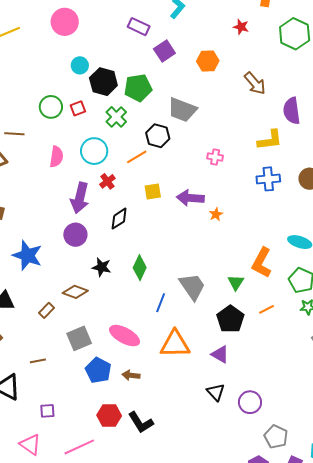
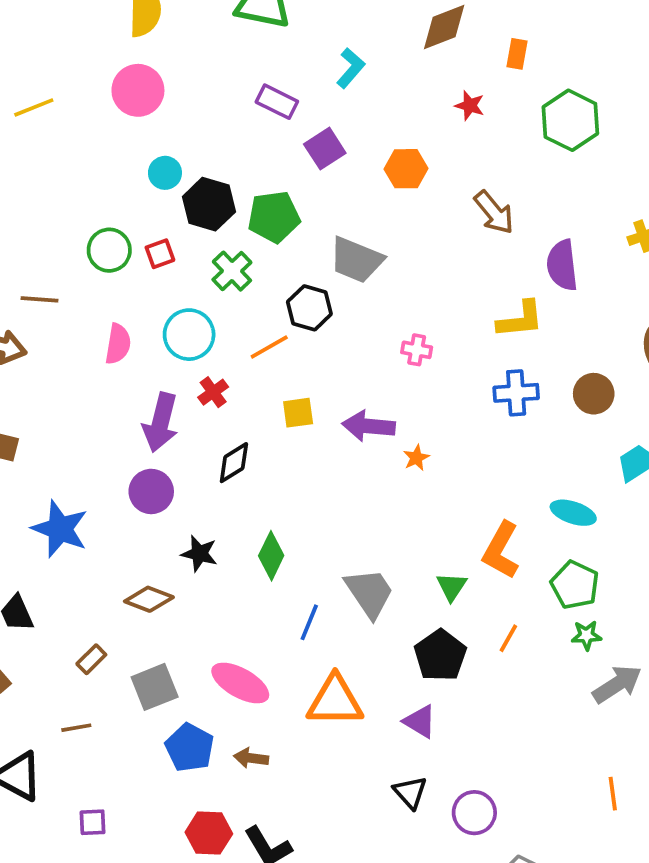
orange line: (266, 309) -> (508, 638), turned -35
brown rectangle: (46, 310) -> (91, 659), moved

